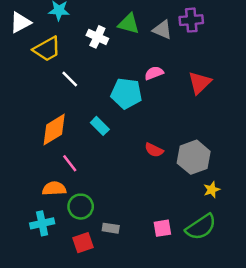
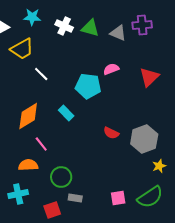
white cross: (97, 37) -> (64, 26), moved
green circle: (81, 207) -> (61, 177), moved

